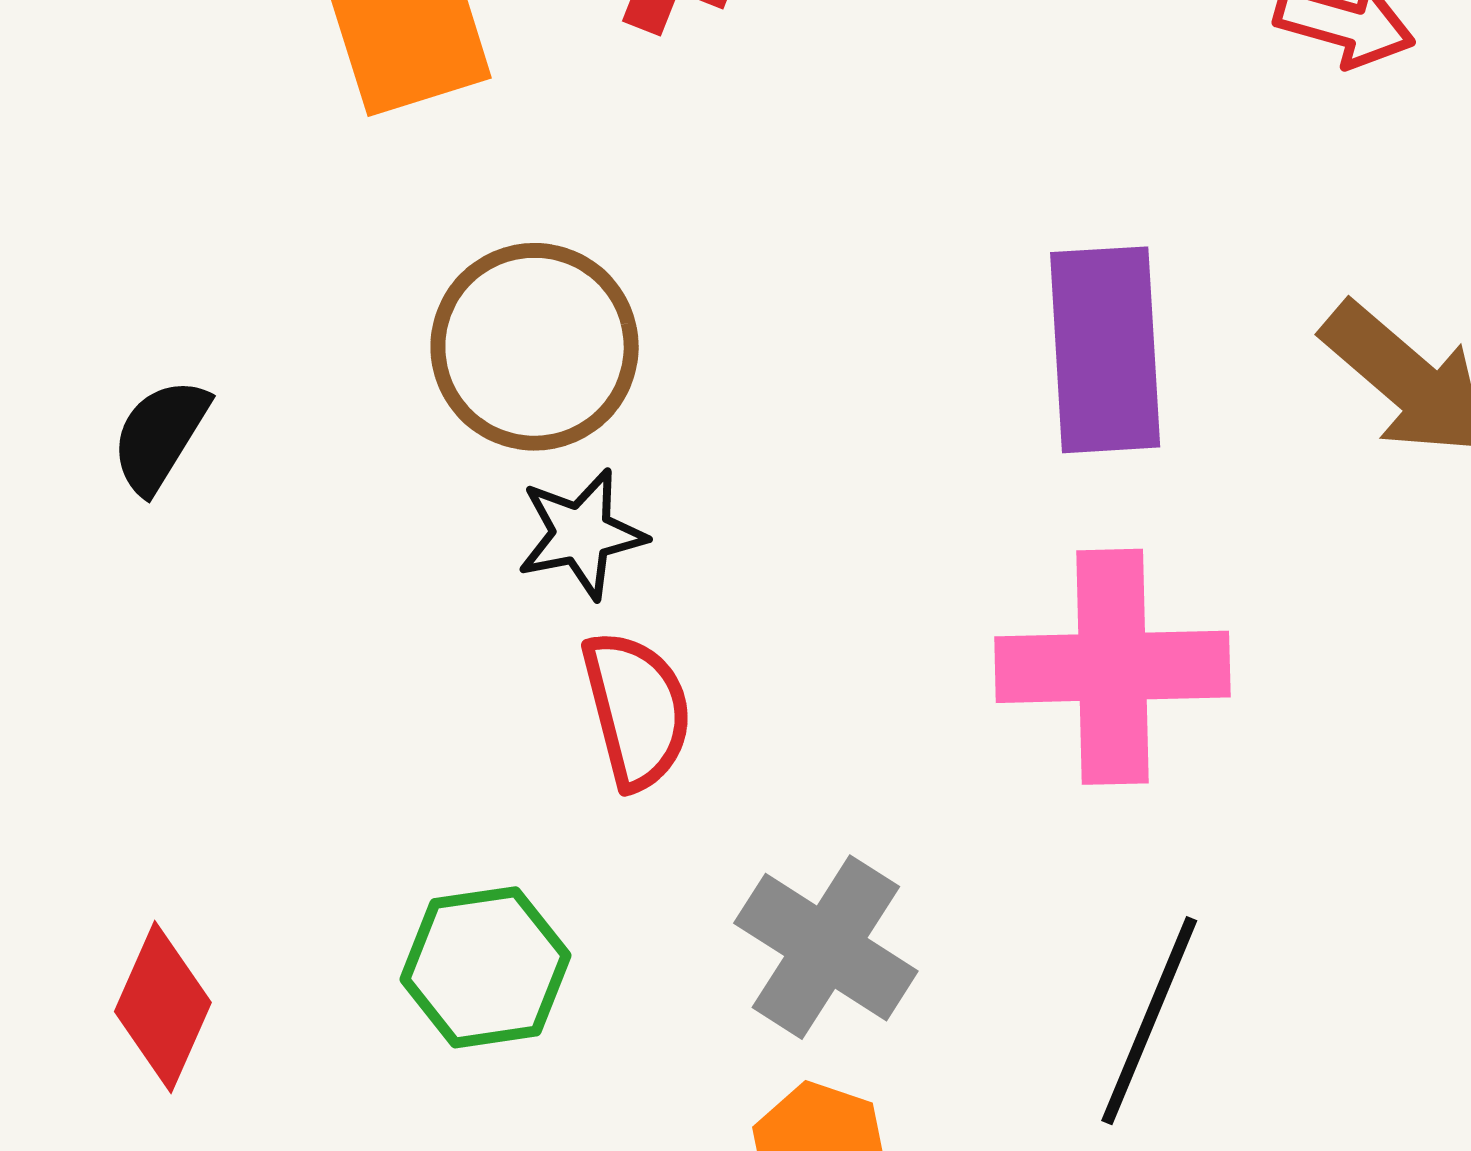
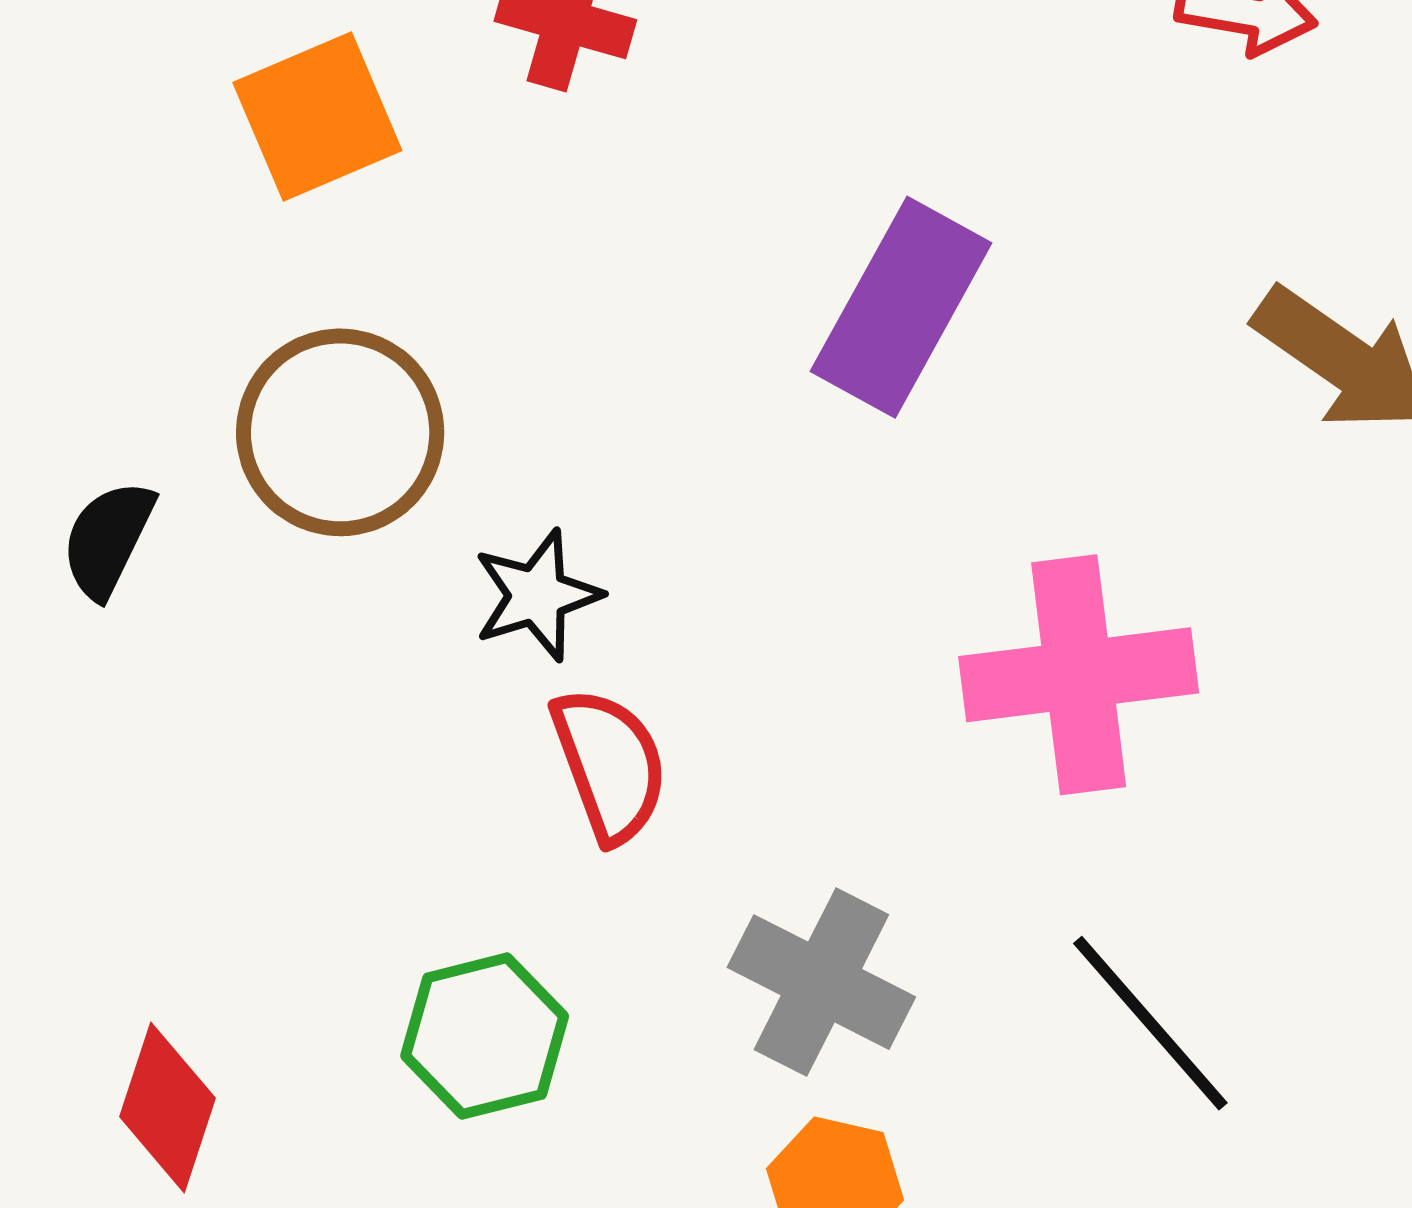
brown circle: (535, 347) -> (340, 432), moved
purple rectangle: (1105, 350) -> (901, 307), moved, turned 38
black line: (1149, 1021) -> (1150, 1023), turned -58

